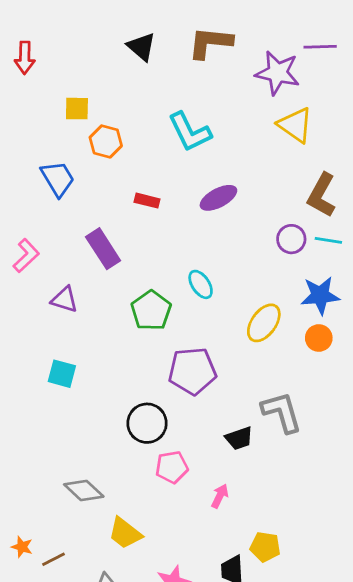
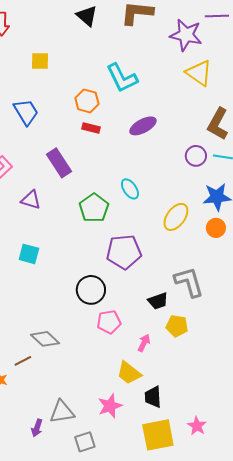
orange hexagon: (106, 142) -> (87, 101), moved
yellow trapezoid: (125, 533) -> (129, 373), moved
yellow pentagon: (265, 547) -> (177, 326), moved
brown line: (54, 559) -> (23, 361), moved

